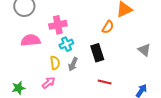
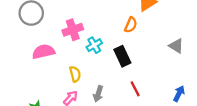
cyan cross: (66, 44) -> (94, 45), moved
gray arrow: (73, 64) -> (98, 94), moved
red line: (105, 82) -> (135, 89), turned 56

